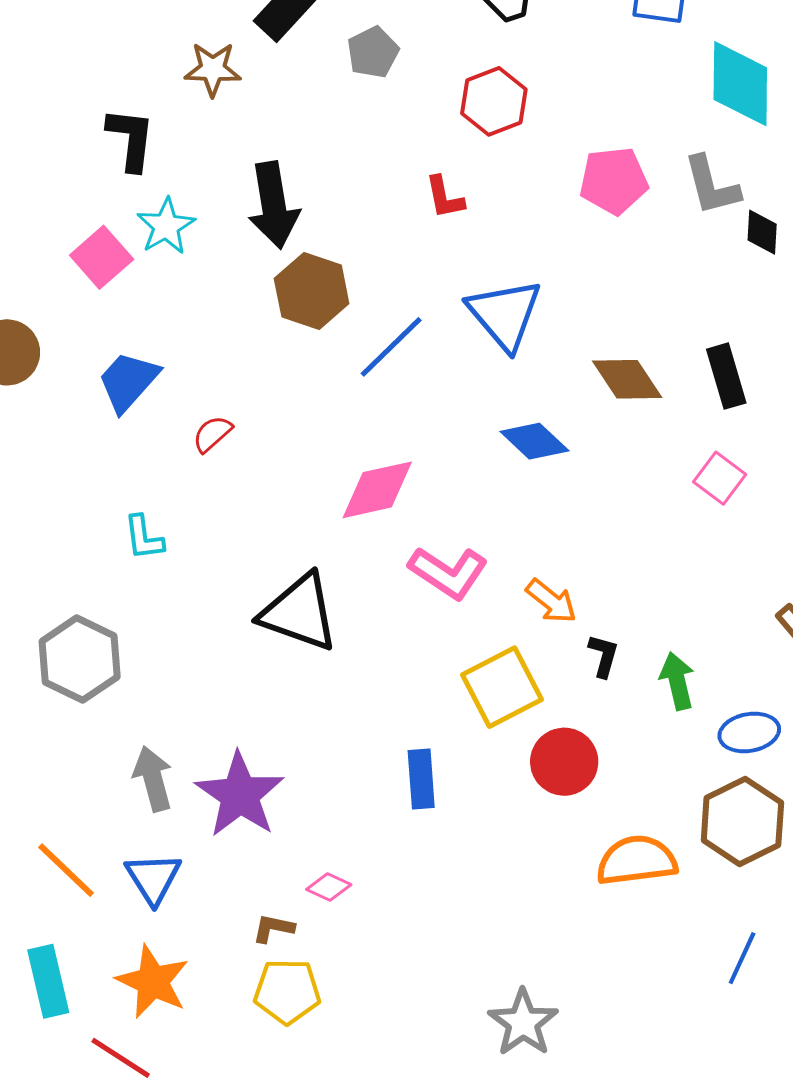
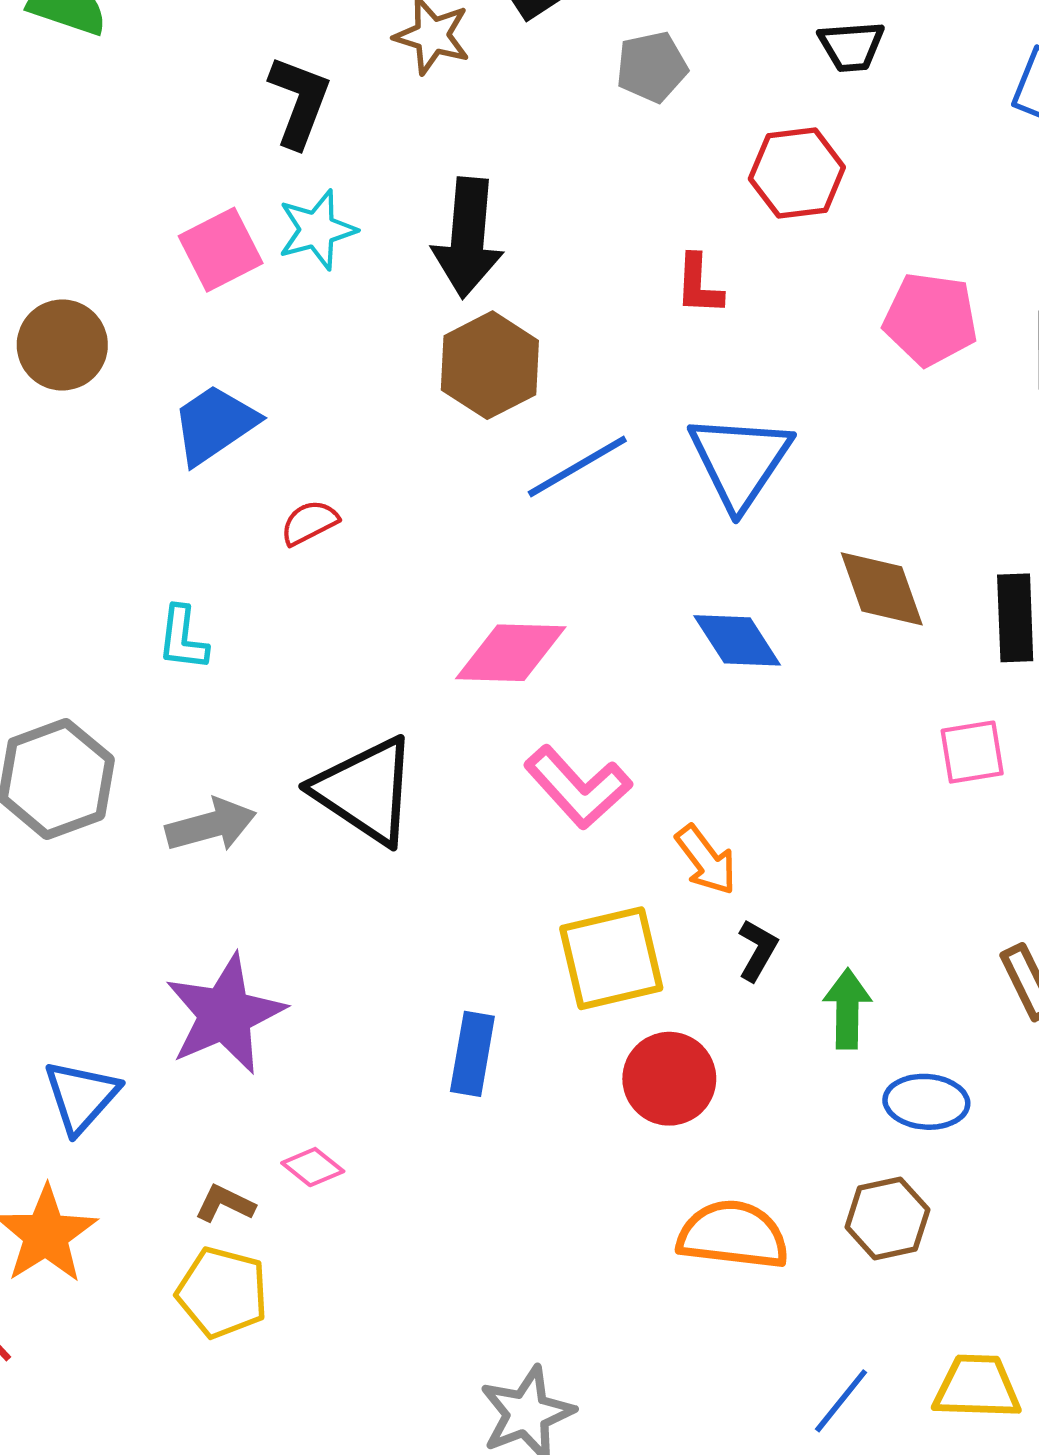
pink square: (720, 478) -> (972, 752), turned 30
gray arrow: (153, 779) -> (211, 825), moved, turned 76
brown hexagon: (742, 821) -> (887, 1218), size x0.7

